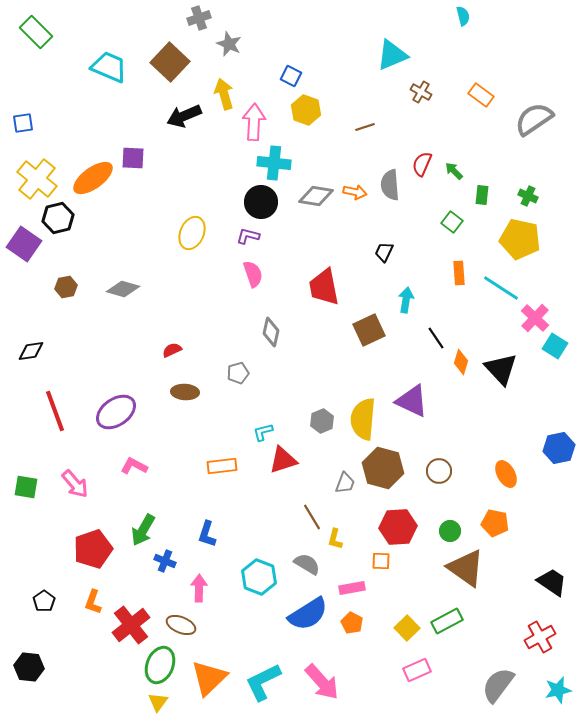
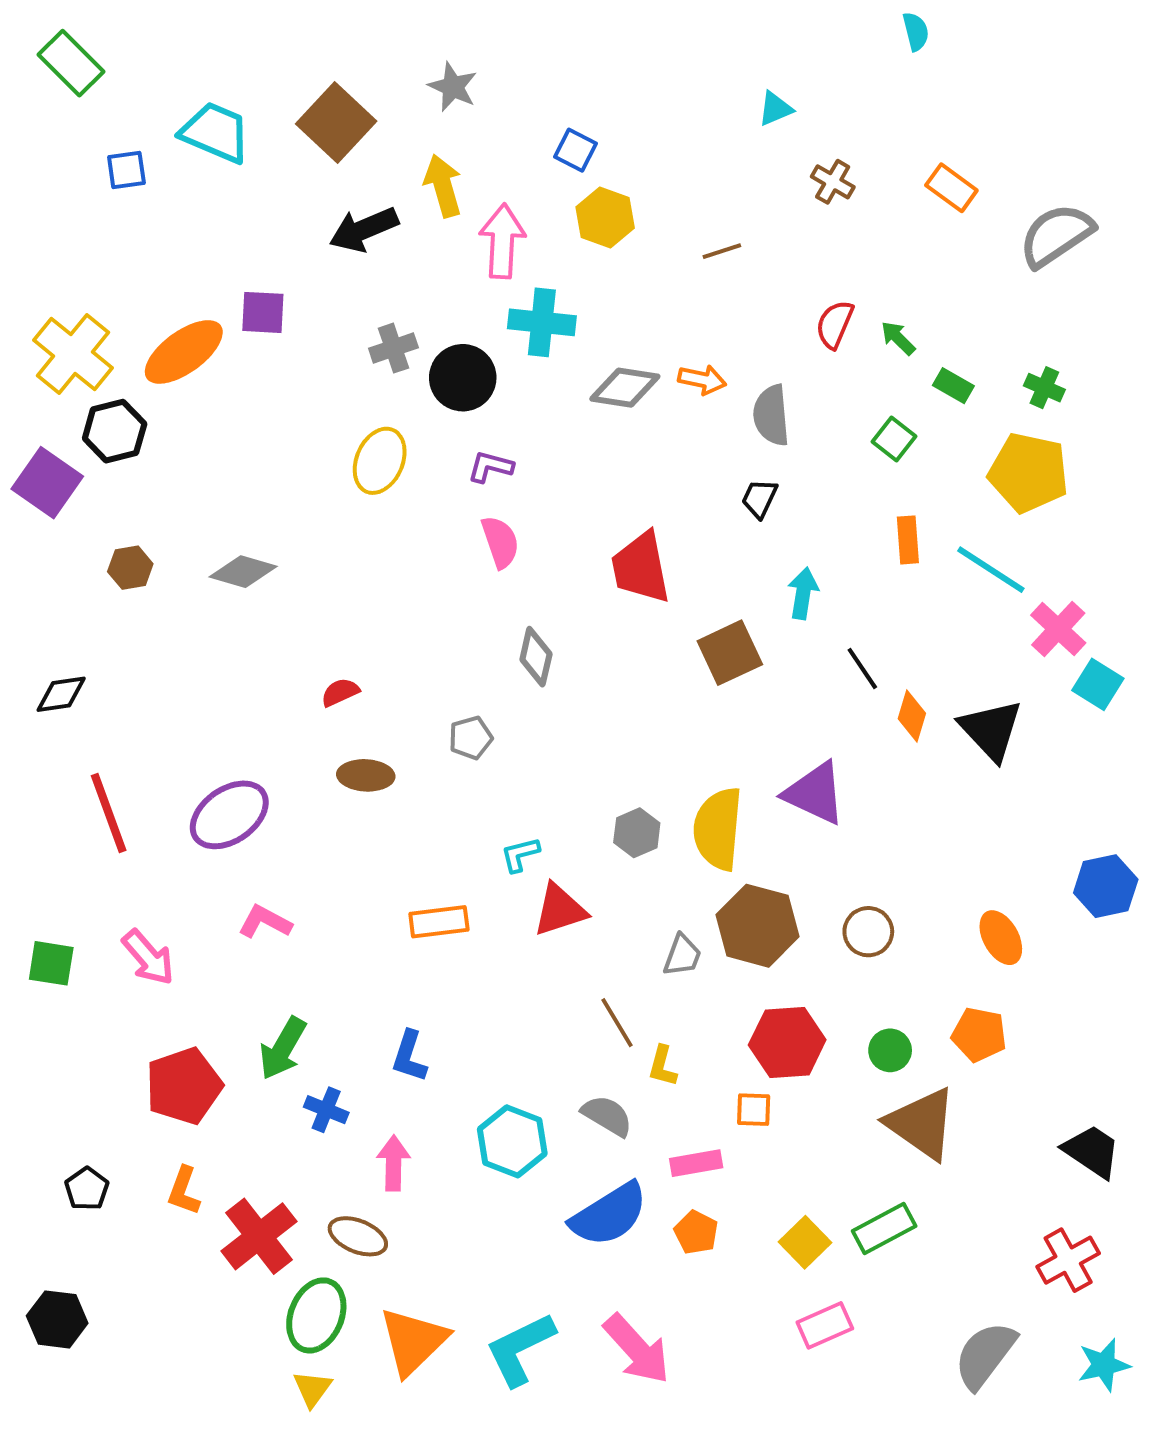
gray cross: (199, 18) -> (393, 348), moved
cyan triangle: (392, 55) -> (775, 109), size x0.6
blue square: (23, 123) -> (126, 170), moved
gray semicircle: (390, 185) -> (771, 415), moved
green rectangle: (482, 195) -> (953, 386), turned -66
black circle: (261, 202) -> (463, 378), moved

